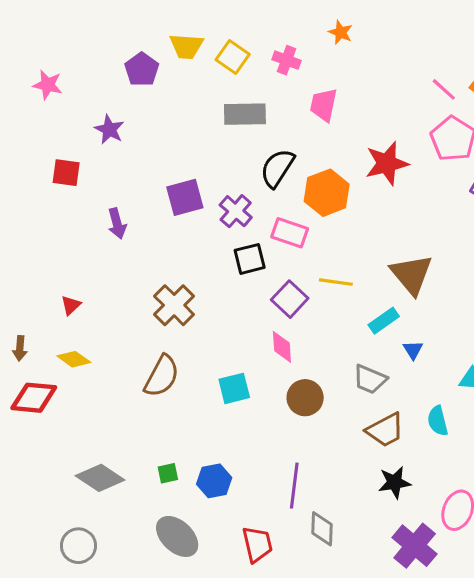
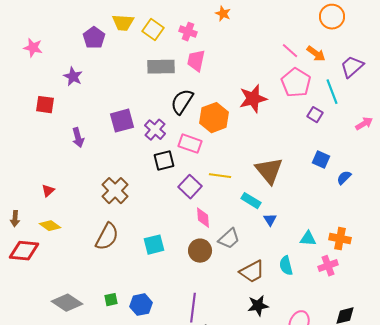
pink trapezoid: (324, 105) -> (196, 61), moved
cyan rectangle: (384, 321) -> (251, 201), turned 66
pink diamond: (282, 347) -> (203, 218), moved
gray trapezoid: (370, 379) -> (229, 239), moved, turned -65

